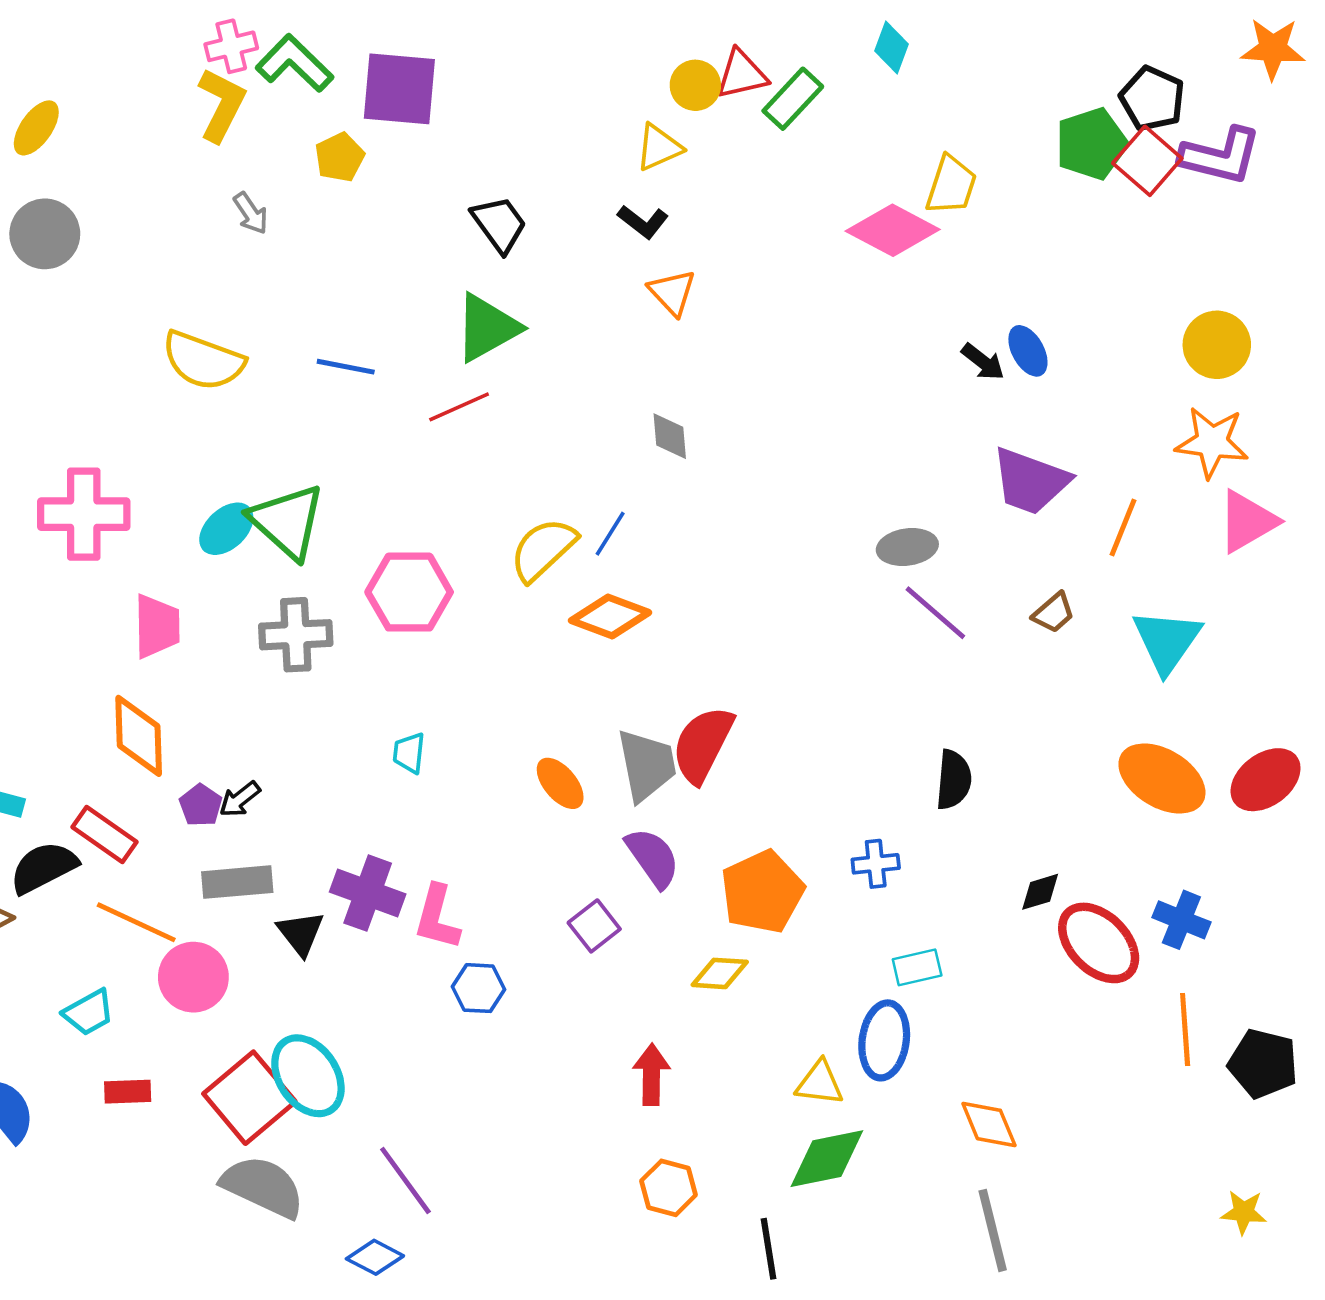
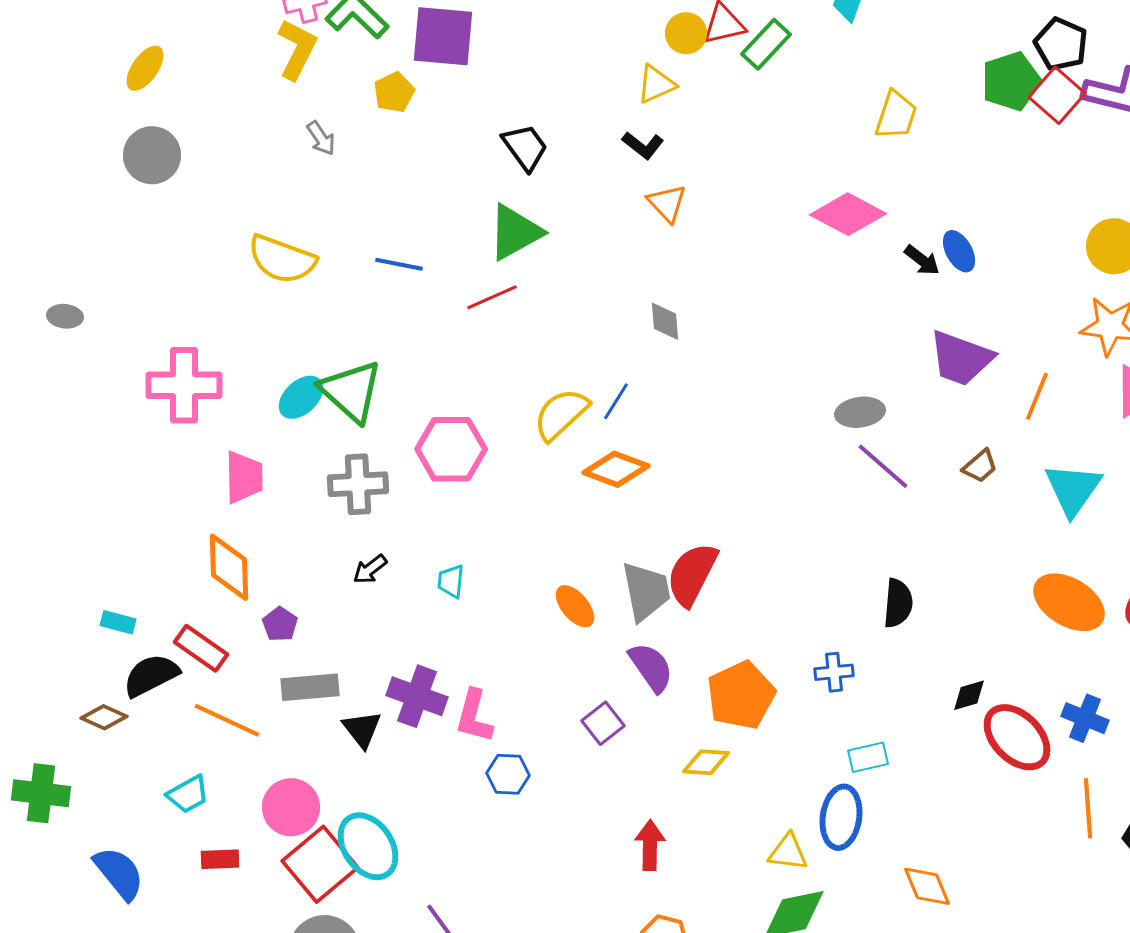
pink diamond: (893, 230) -> (848, 214), moved
black arrow: (240, 799) -> (370, 569), moved
pink circle: (193, 977) -> (291, 807), moved

